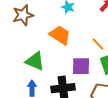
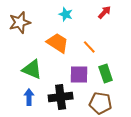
orange line: (98, 44) -> (89, 47), moved

